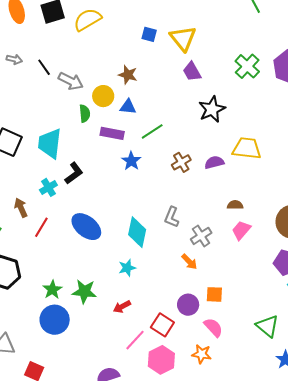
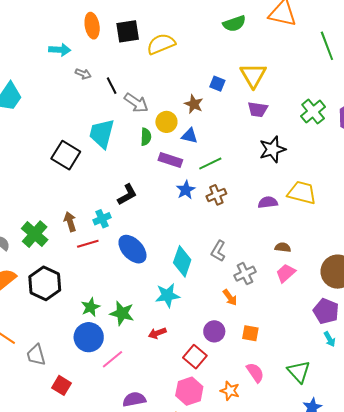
blue square: (149, 34) -> (217, 84), moved
purple trapezoid: (192, 72) -> (258, 109), turned -60
cyan trapezoid: (50, 143) -> (102, 134), moved
brown cross: (181, 162) -> (216, 195), moved
cyan cross: (48, 187) -> (102, 219), moved
red line: (41, 227) -> (88, 244), turned 35
cyan star: (127, 268) -> (167, 295), size x1.4
purple circle: (188, 305) -> (214, 331), moved
pink semicircle: (213, 327) -> (255, 373), moved
pink line: (135, 340) -> (112, 359), moved

